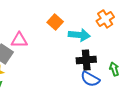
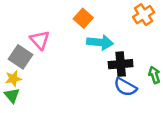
cyan arrow: (79, 35) -> (100, 42), moved
pink triangle: (19, 40) -> (40, 40), turned 48

